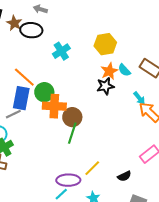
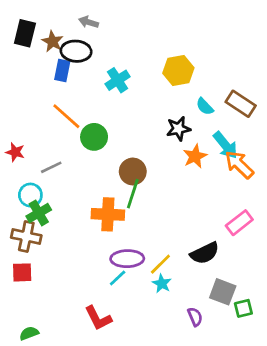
orange star: (109, 71) -> (195, 156), moved
blue rectangle: (21, 98) -> (62, 71), moved, size x0.7
cyan arrow: (139, 98) -> (225, 145), size x1.5
orange cross: (54, 106) -> (108, 214), moved
yellow line: (92, 168) -> (160, 264), moved
black semicircle: (124, 176) -> (205, 253), size x1.5

